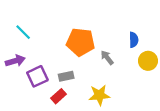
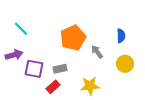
orange pentagon: (81, 42) -> (73, 38), turned -30
yellow circle: (148, 61) -> (125, 64), moved
purple square: (37, 76) -> (34, 69), turned 36

